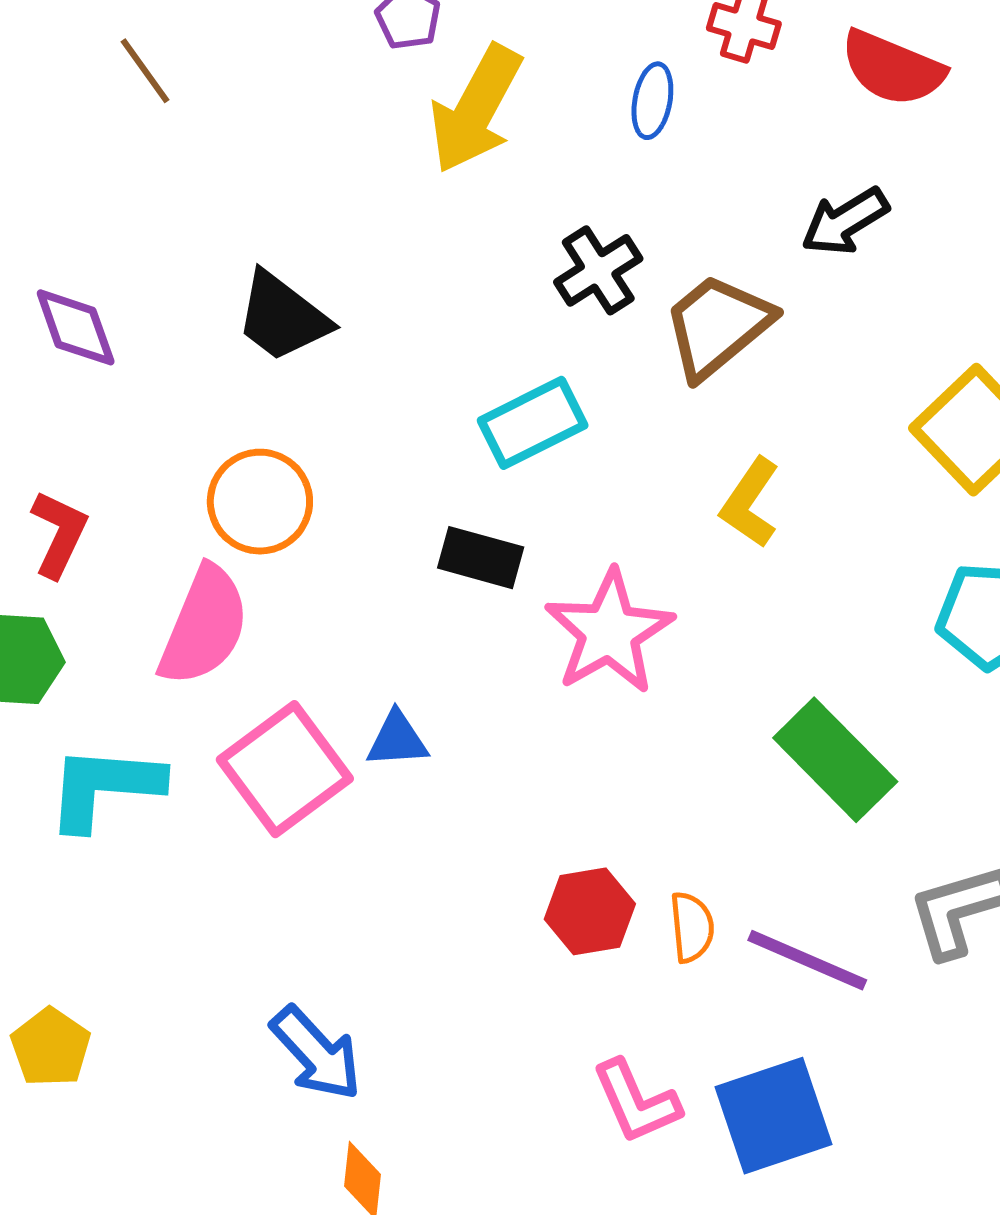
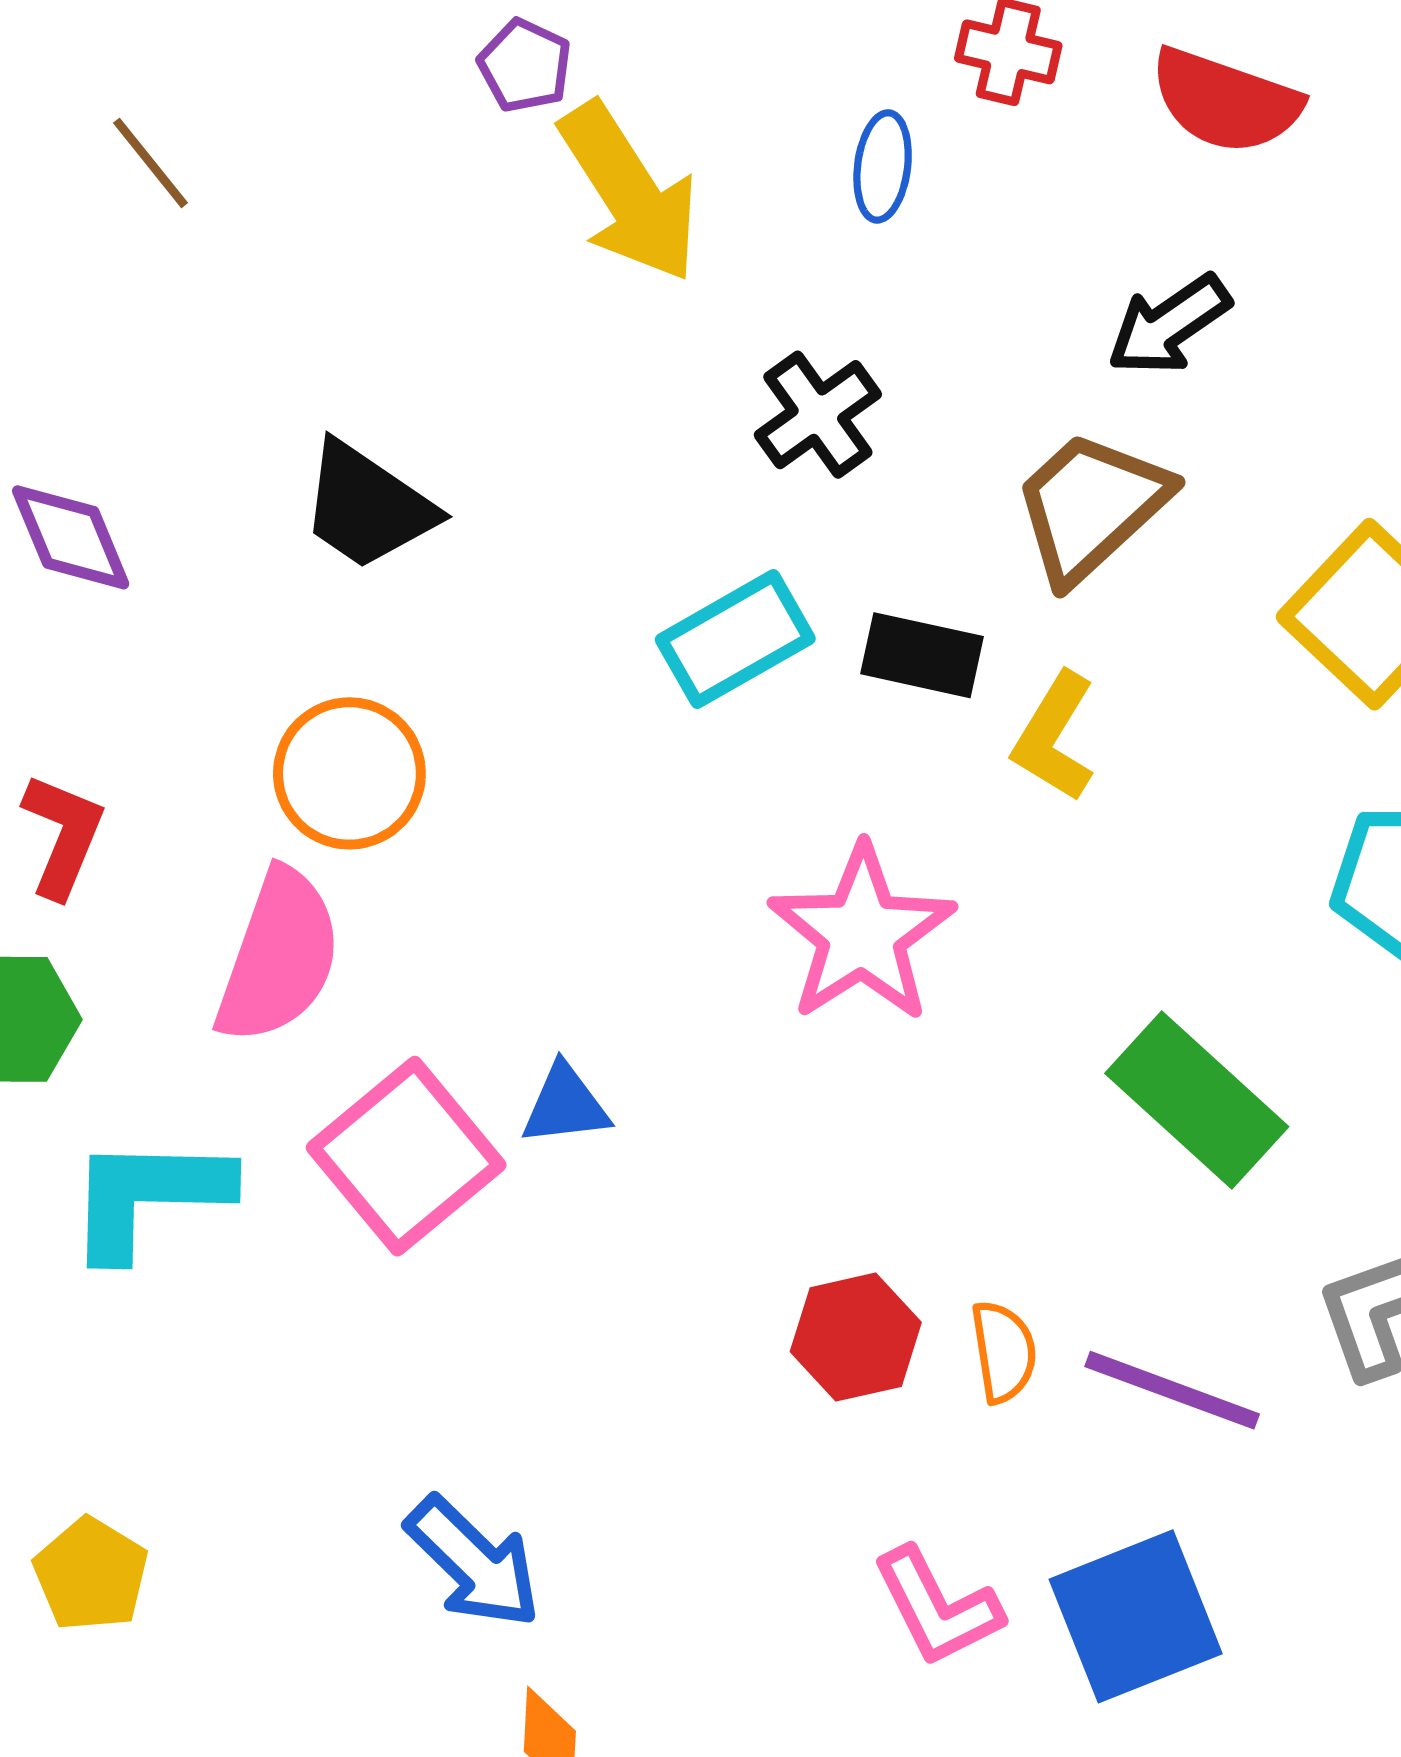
yellow arrow: (476, 109) -> (629, 192), turned -58
brown trapezoid: (718, 326) -> (1091, 506), moved
black rectangle: (481, 558) -> (922, 655), moved

